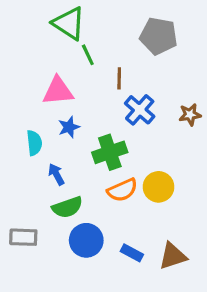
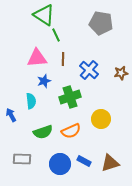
brown line: (119, 78) -> (63, 59), moved
cyan semicircle: (34, 143) -> (31, 101), moved
blue arrow: (56, 174) -> (11, 115), moved
orange semicircle: (122, 190) -> (71, 131), moved
gray rectangle: (23, 237) -> (22, 159), moved
blue circle: (86, 240) -> (60, 164), moved

